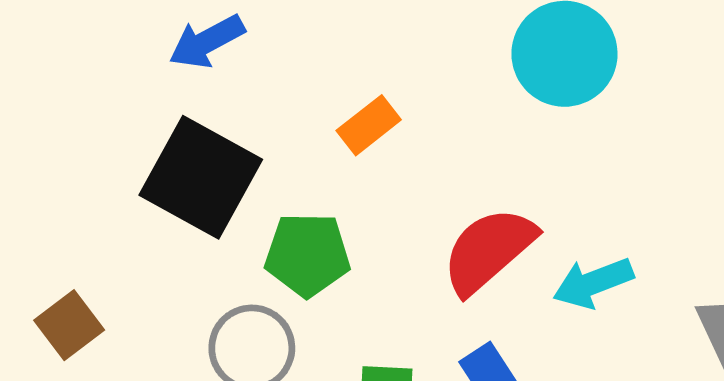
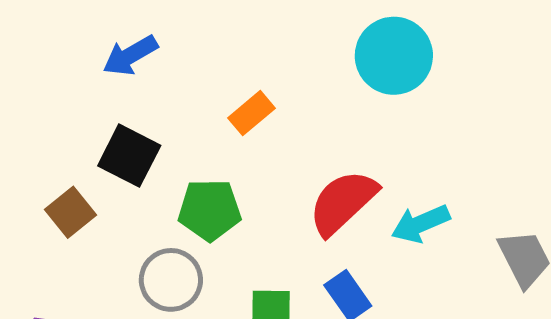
black square: (201, 177) -> (129, 156), size x0.7
brown square: (69, 325) -> (70, 212), moved

